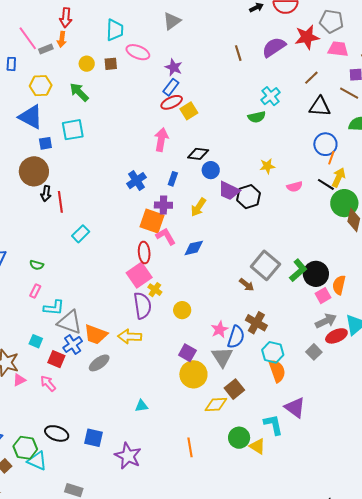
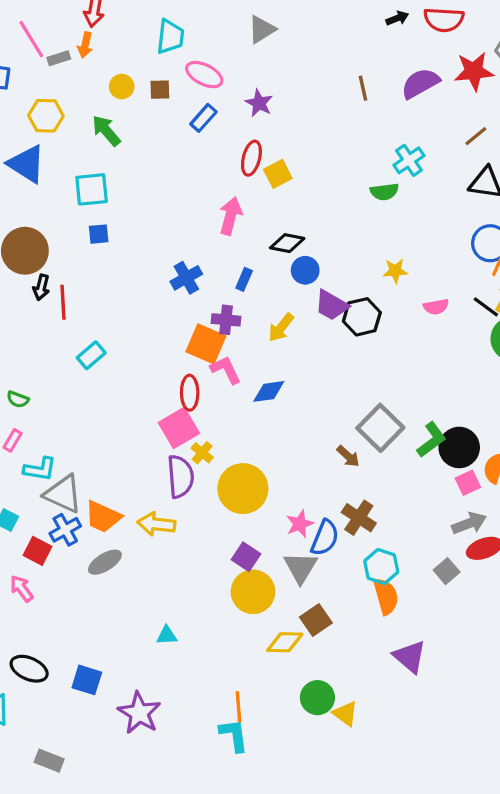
blue rectangle: (171, 87) -> (203, 118), moved
red ellipse: (172, 102) -> (251, 158), turned -55
blue square: (45, 143) -> (99, 234), moved
yellow circle: (182, 310) -> (243, 489), size x1.8
cyan L-shape: (273, 425) -> (234, 735), moved

